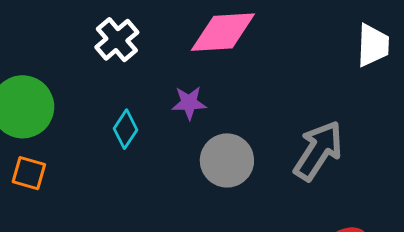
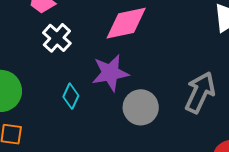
purple star: (189, 103) -> (110, 73), size x1.6

